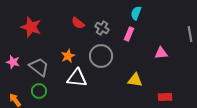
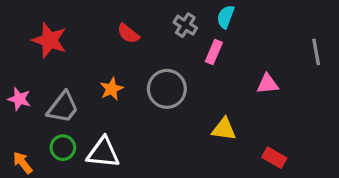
gray cross: (102, 28) -> (185, 25), moved
gray trapezoid: (39, 67) -> (63, 107), turned 90
white triangle: (77, 78) -> (103, 153), moved
red rectangle: (165, 97) -> (274, 158), turned 32

